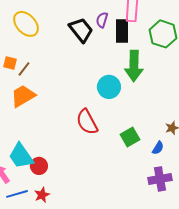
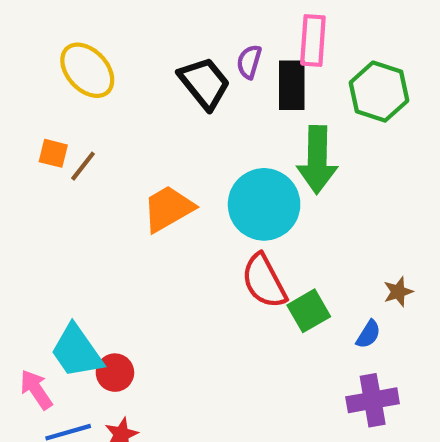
cyan circle: (109, 87) -> (264, 204), size x1.4
orange trapezoid: (23, 96) -> (168, 209), moved
red semicircle: (87, 122) -> (264, 281), moved

